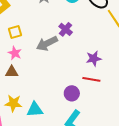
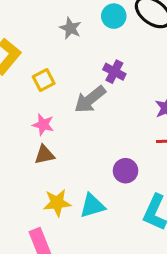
yellow square: (15, 32) -> (44, 80), moved
purple circle: (72, 93) -> (126, 171), moved

